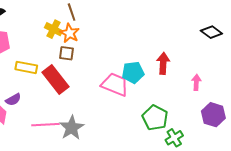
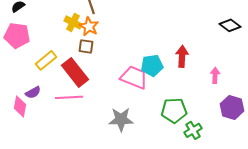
yellow rectangle: (26, 67) -> (46, 60), turned -50
green pentagon: (155, 118) -> (174, 110), turned -30
pink line: (45, 125) -> (69, 97), moved
gray star: (72, 128) -> (121, 119), moved, turned 30

